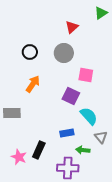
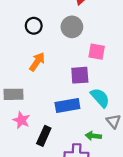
purple square: (71, 96) -> (80, 75), turned -30
blue rectangle: (67, 133) -> (67, 106), moved, size x1.5
pink star: (19, 157) -> (21, 120), moved

